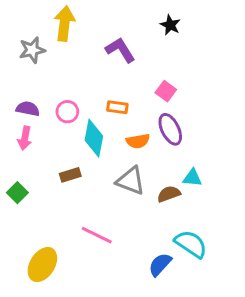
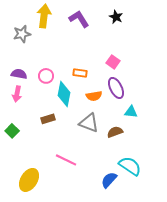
purple L-shape: (120, 50) -> (79, 19), moved
cyan triangle: (192, 178) -> (131, 112), moved

